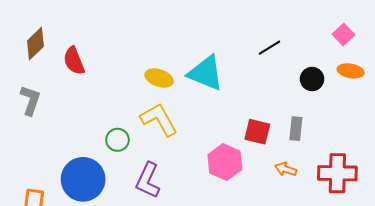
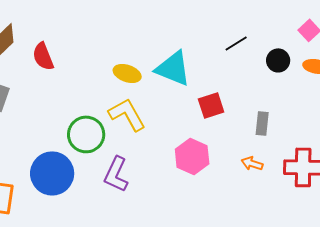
black circle: (312, 79) -> (278, 60), moved
red square: (257, 132) -> (211, 105), moved, turned -32
green circle: (118, 140) -> (86, 134), size x1.6

